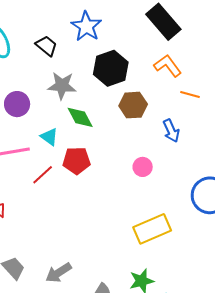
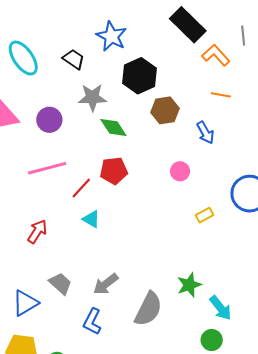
orange L-shape: (168, 66) -> (216, 55), moved
cyan triangle: (49, 137) -> (91, 219), moved
yellow rectangle: (152, 229) -> (204, 215), moved, size x0.5

